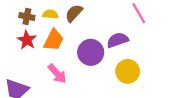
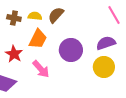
red star: (27, 40) -> (14, 54), moved
purple semicircle: (118, 40) -> (106, 43), moved

